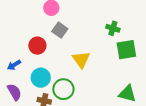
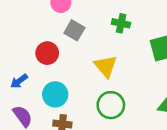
green cross: (113, 28) -> (121, 23), moved
green circle: (63, 89) -> (111, 105), moved

